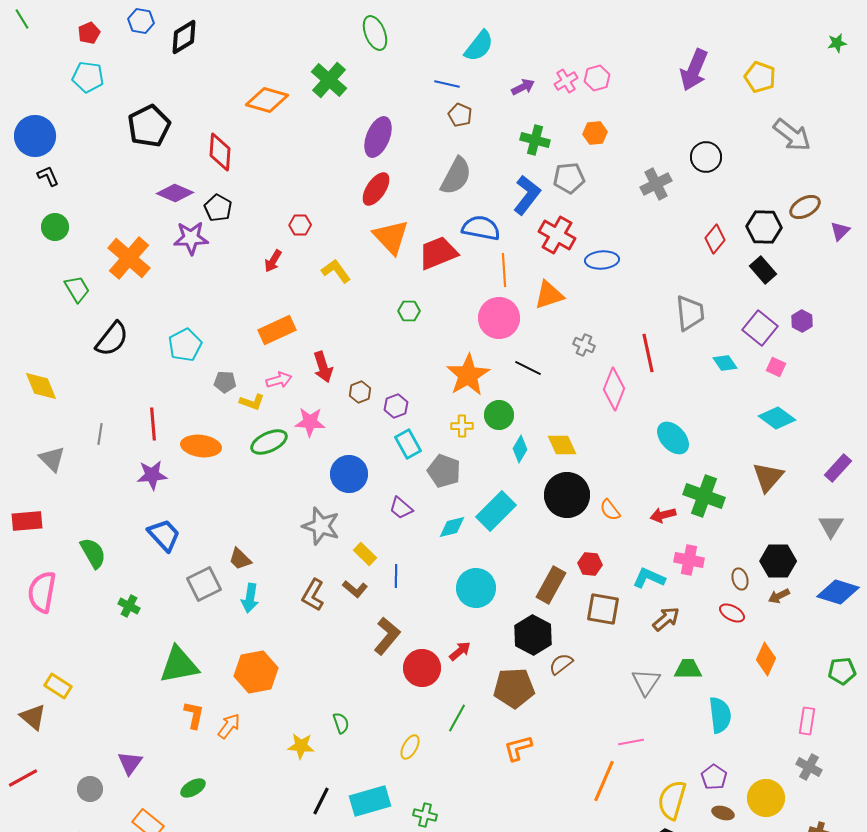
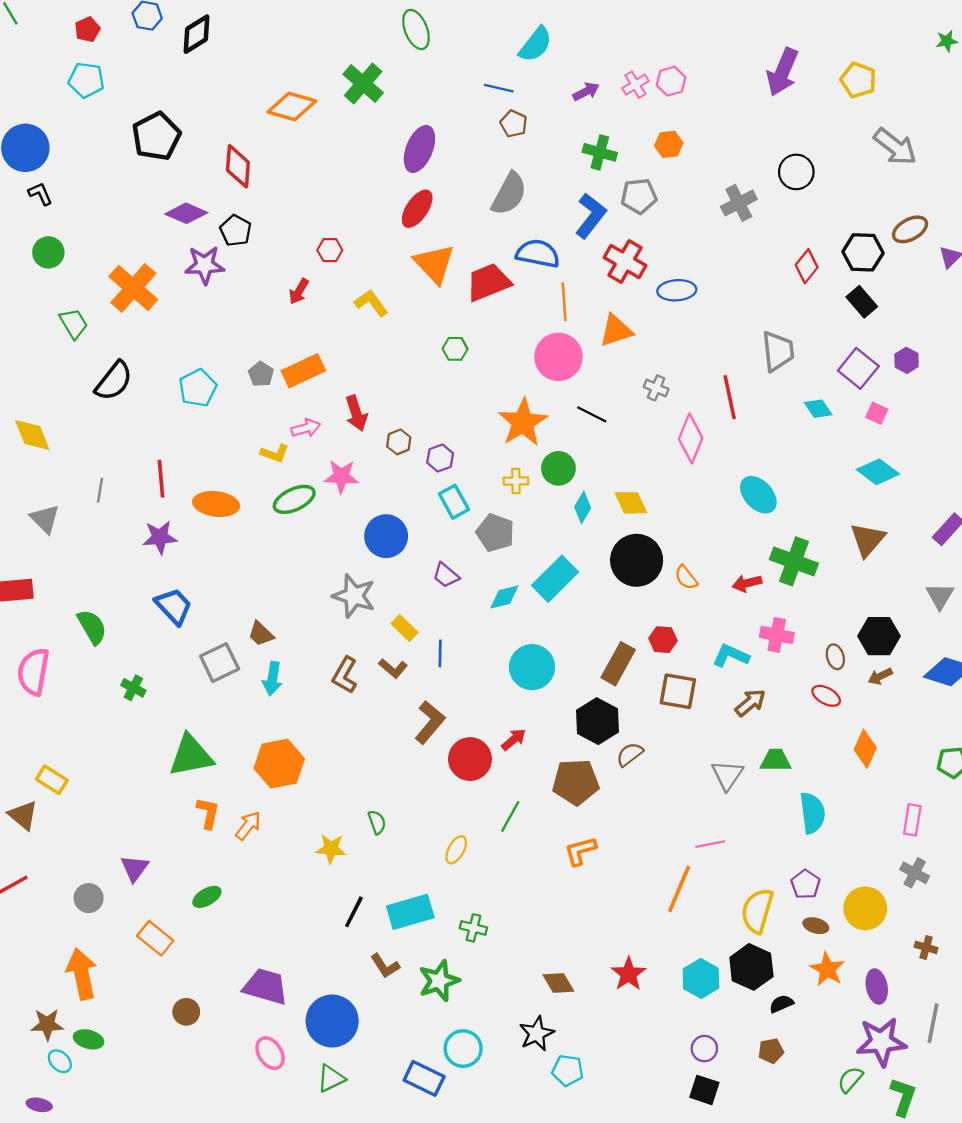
gray pentagon: (225, 382) -> (261, 374), moved, turned 30

